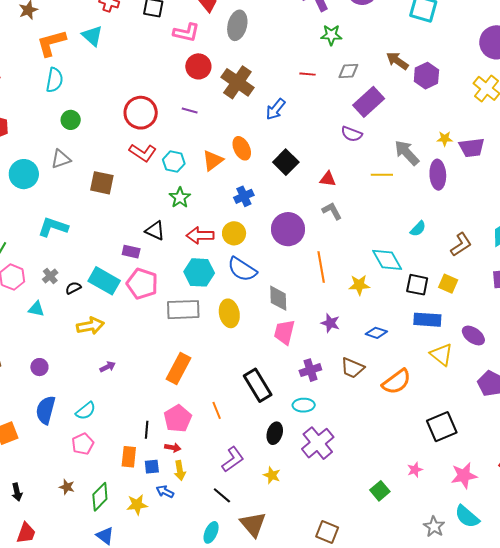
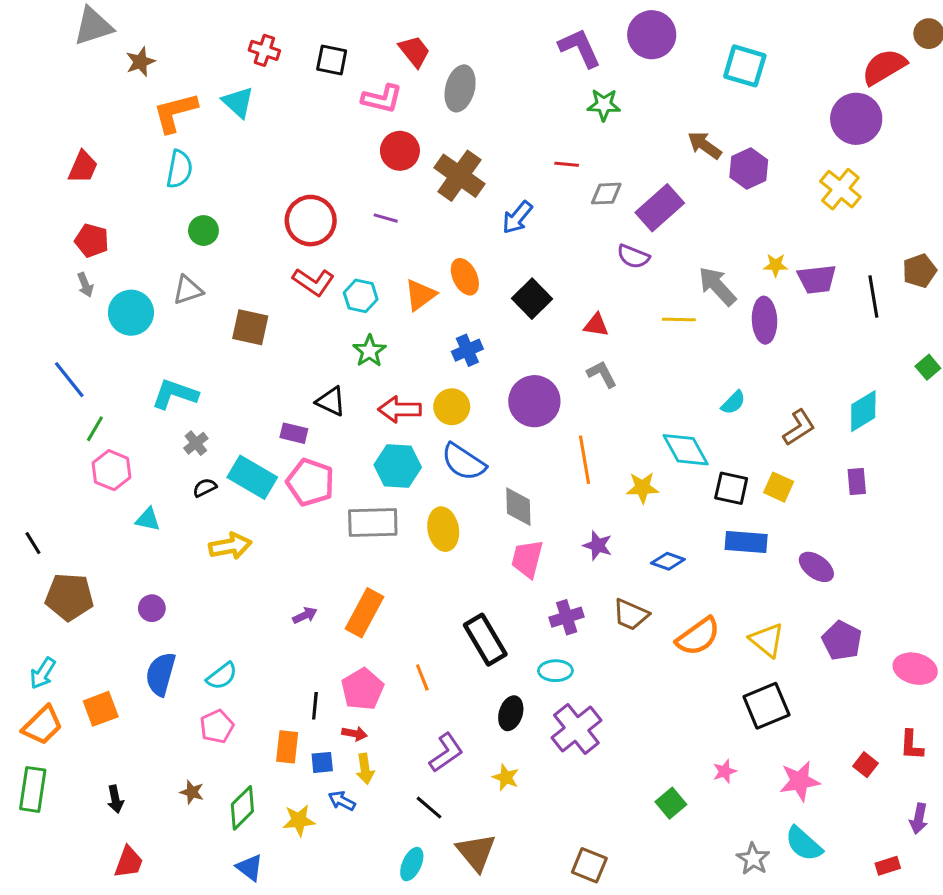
gray diamond: (348, 71) -> (606, 194), moved
gray cross: (50, 276) -> (196, 443), moved
yellow triangle: (441, 355) -> (767, 640), moved
purple arrow: (107, 367) -> (305, 615), moved

